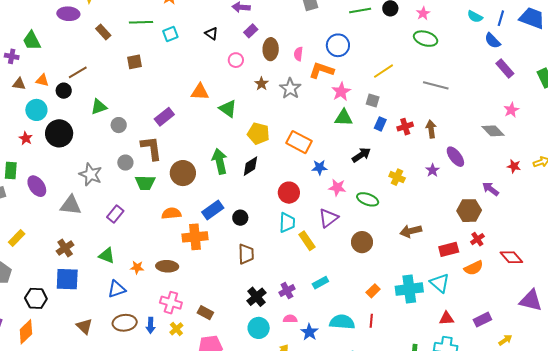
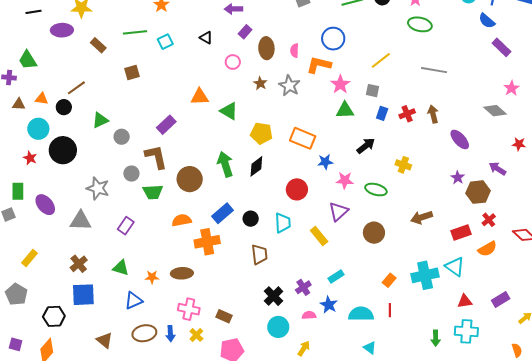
purple star: (433, 170) -> (458, 178), moved
cyan trapezoid: (287, 222) -> (283, 223), moved
blue star: (309, 332) -> (329, 305), moved

